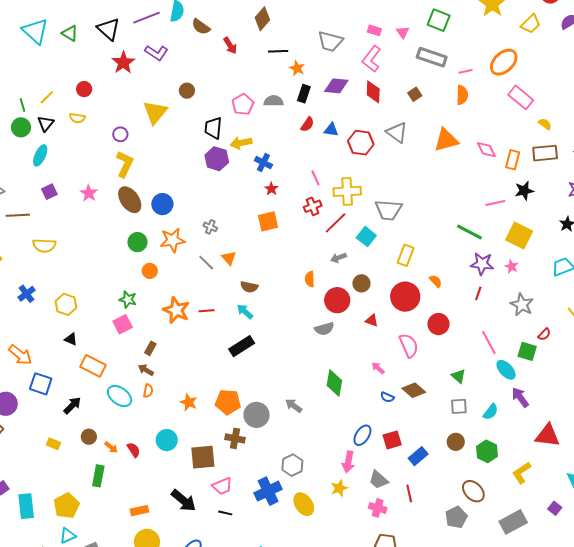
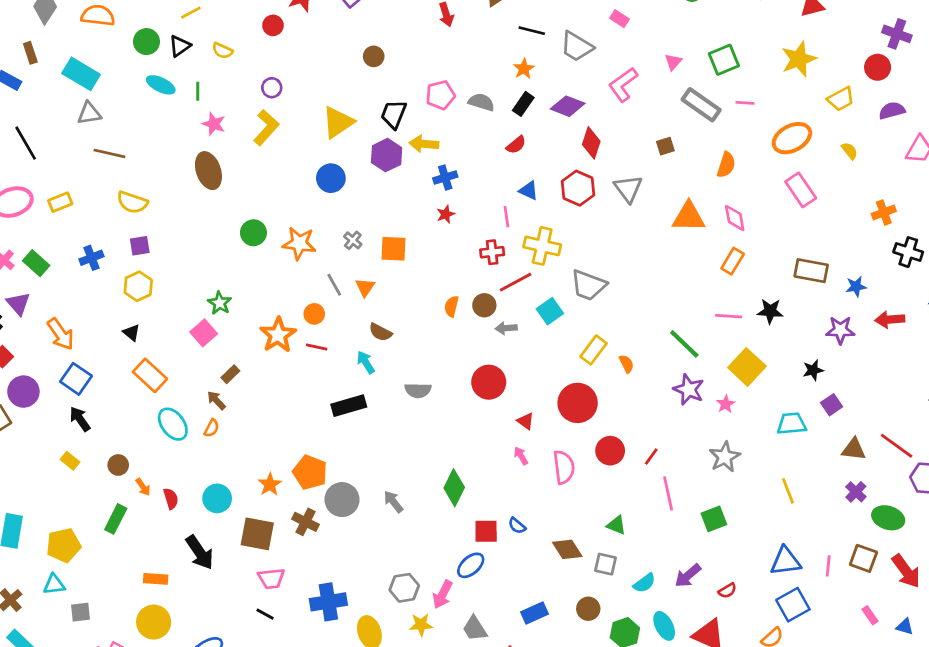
green square: (439, 20) -> (724, 60), turned 30
pink rectangle: (374, 30) -> (620, 19), moved
black line: (278, 51) -> (532, 31), moved
pink line: (466, 71) -> (745, 103), moved
red circle: (84, 89) -> (273, 25), moved
red diamond: (373, 92) -> (591, 143), moved
green line: (22, 105) -> (198, 91), moved
yellow triangle: (155, 112) -> (338, 122), moved
yellow semicircle: (545, 124) -> (850, 151), moved
blue triangle: (331, 130) -> (529, 191), moved
pink diamond: (486, 150) -> (735, 218), moved
cyan ellipse: (40, 155) -> (161, 85), turned 75
orange rectangle: (513, 160) -> (733, 261), moved
blue cross: (263, 163) -> (445, 177), turned 30
purple square: (49, 192) -> (140, 246), moved
pink star: (89, 193) -> (214, 124), moved, turned -30
brown ellipse: (130, 200) -> (208, 171), moved
blue circle: (162, 204) -> (331, 178), moved
orange square: (268, 221) -> (393, 249), moved
orange circle: (150, 271) -> (314, 314), moved
orange semicircle: (310, 279) -> (452, 306), moved
orange semicircle: (436, 281) -> (627, 364), moved
brown circle: (361, 283) -> (484, 305), moved
red line: (478, 293) -> (651, 456), moved
pink square: (123, 324) -> (204, 333), turned -30
gray semicircle: (324, 329) -> (418, 390), moved
red semicircle: (544, 334) -> (727, 591), moved
green square: (527, 351) -> (714, 519), turned 36
pink arrow: (378, 368) -> (521, 456), moved
cyan ellipse: (506, 370) -> (664, 626), moved
green triangle: (458, 376) -> (616, 525), turned -35
brown diamond: (414, 390) -> (567, 549), moved
purple arrow: (520, 397) -> (688, 576), turned -110
orange star: (189, 402) -> (270, 484), moved
black arrow: (72, 405) -> (80, 419), moved, turned -96
red square: (392, 440) -> (486, 531), moved
gray hexagon: (292, 465) -> (404, 588), moved
black arrow: (184, 501) -> (200, 552), moved

